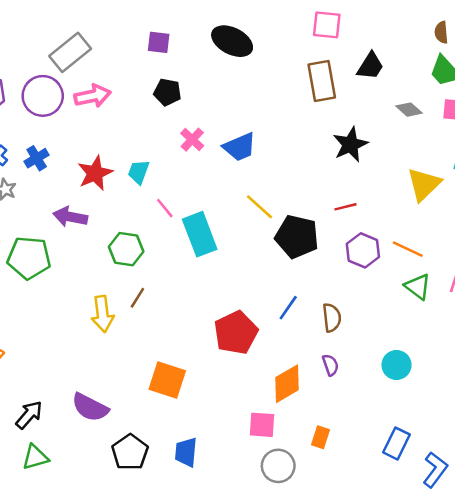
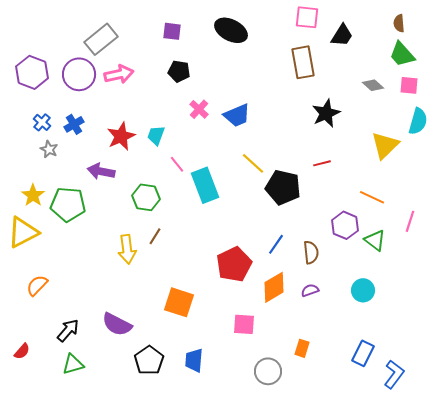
black trapezoid: (370, 66) -> (342, 35), moved
purple hexagon: (363, 250) -> (345, 225), moved
green triangle: (418, 287) -> (375, 240), moved
purple semicircle: (330, 365) -> (310, 290), turned -90
orange diamond: (287, 384) -> (274, 287), moved
pink square: (262, 425) -> (244, 324), moved

